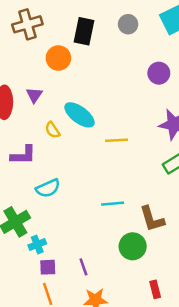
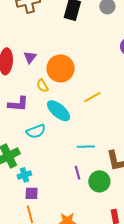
orange circle: (58, 58) -> (61, 68), moved, size x1.4
cyan ellipse: (80, 115) -> (59, 111), moved
yellow line: (116, 140) -> (92, 97), turned -30
purple line: (83, 267) -> (78, 173), moved

